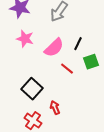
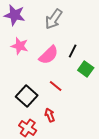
green square: (91, 62) -> (86, 69), turned -35
red line: (67, 69) -> (56, 86), moved

